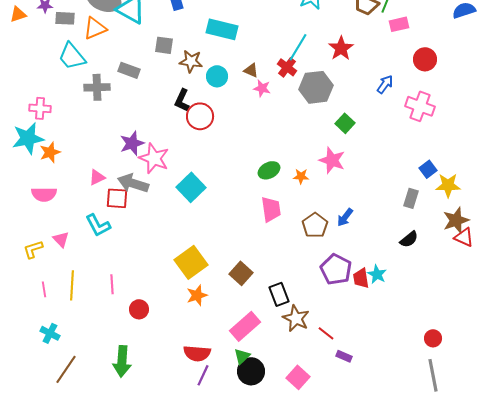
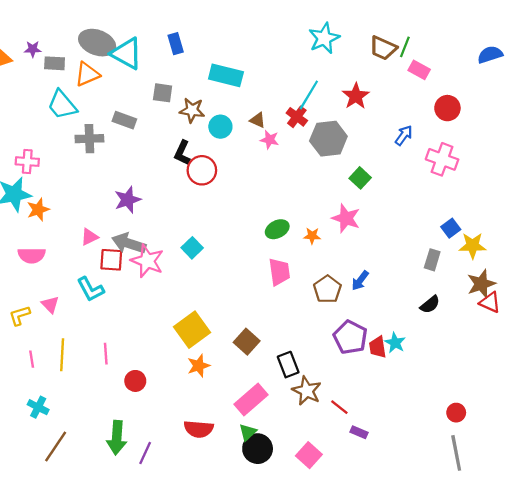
pink rectangle: (399, 24) -> (419, 70), turned 42
pink star: (154, 158) -> (147, 261), moved
cyan square: (191, 187) -> (192, 248), size x0.7
purple line: (203, 375) -> (145, 453), moved

